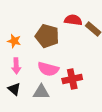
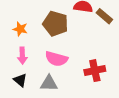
red cross: (72, 79) -> (95, 71), moved

